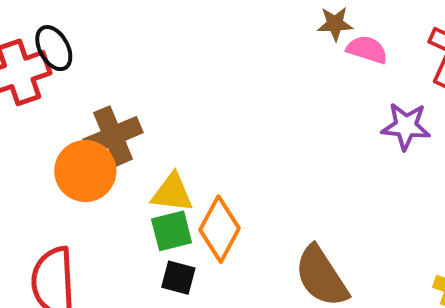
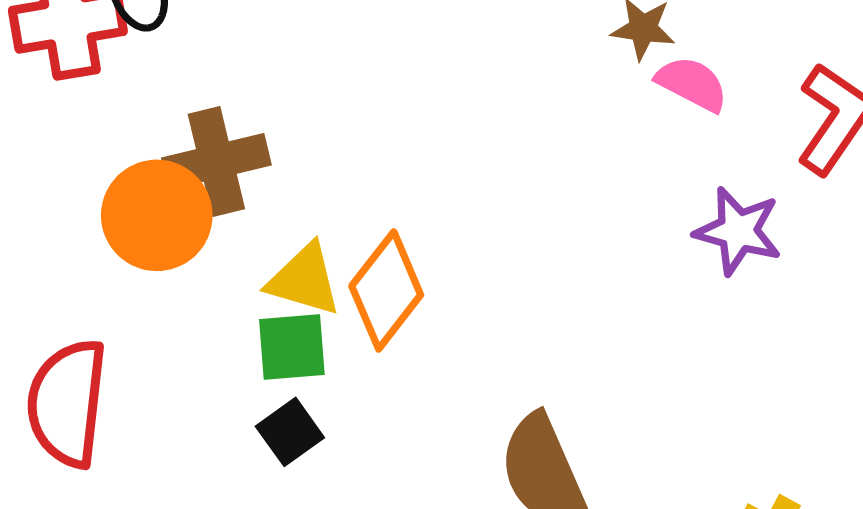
orange diamond: (220, 229) -> (386, 290), moved
black square: (178, 278) -> (290, 432), turned 30

